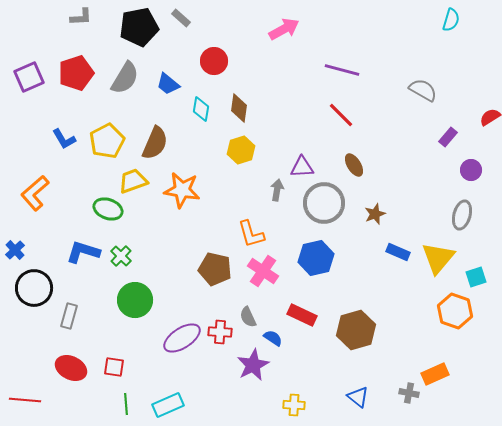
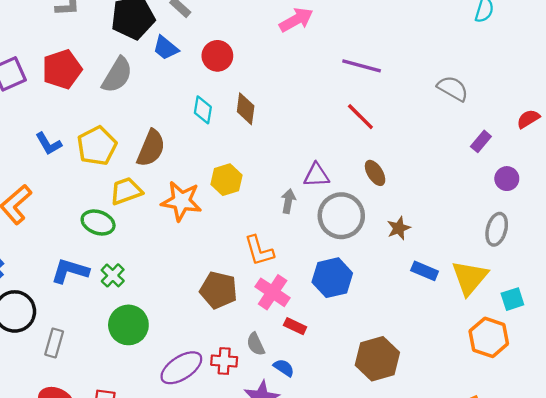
blue trapezoid: (168, 84) -> (166, 48), moved
yellow hexagon: (241, 150) -> (226, 180), moved
red rectangle: (302, 315) -> (295, 326), moved, size x0.7

